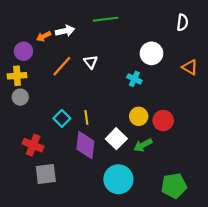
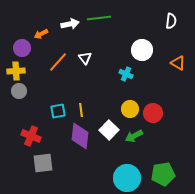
white arrow: (65, 31) -> (70, 24), moved
cyan square: (62, 118) -> (58, 111), turned 35
cyan circle: (118, 179) -> (127, 178), moved

